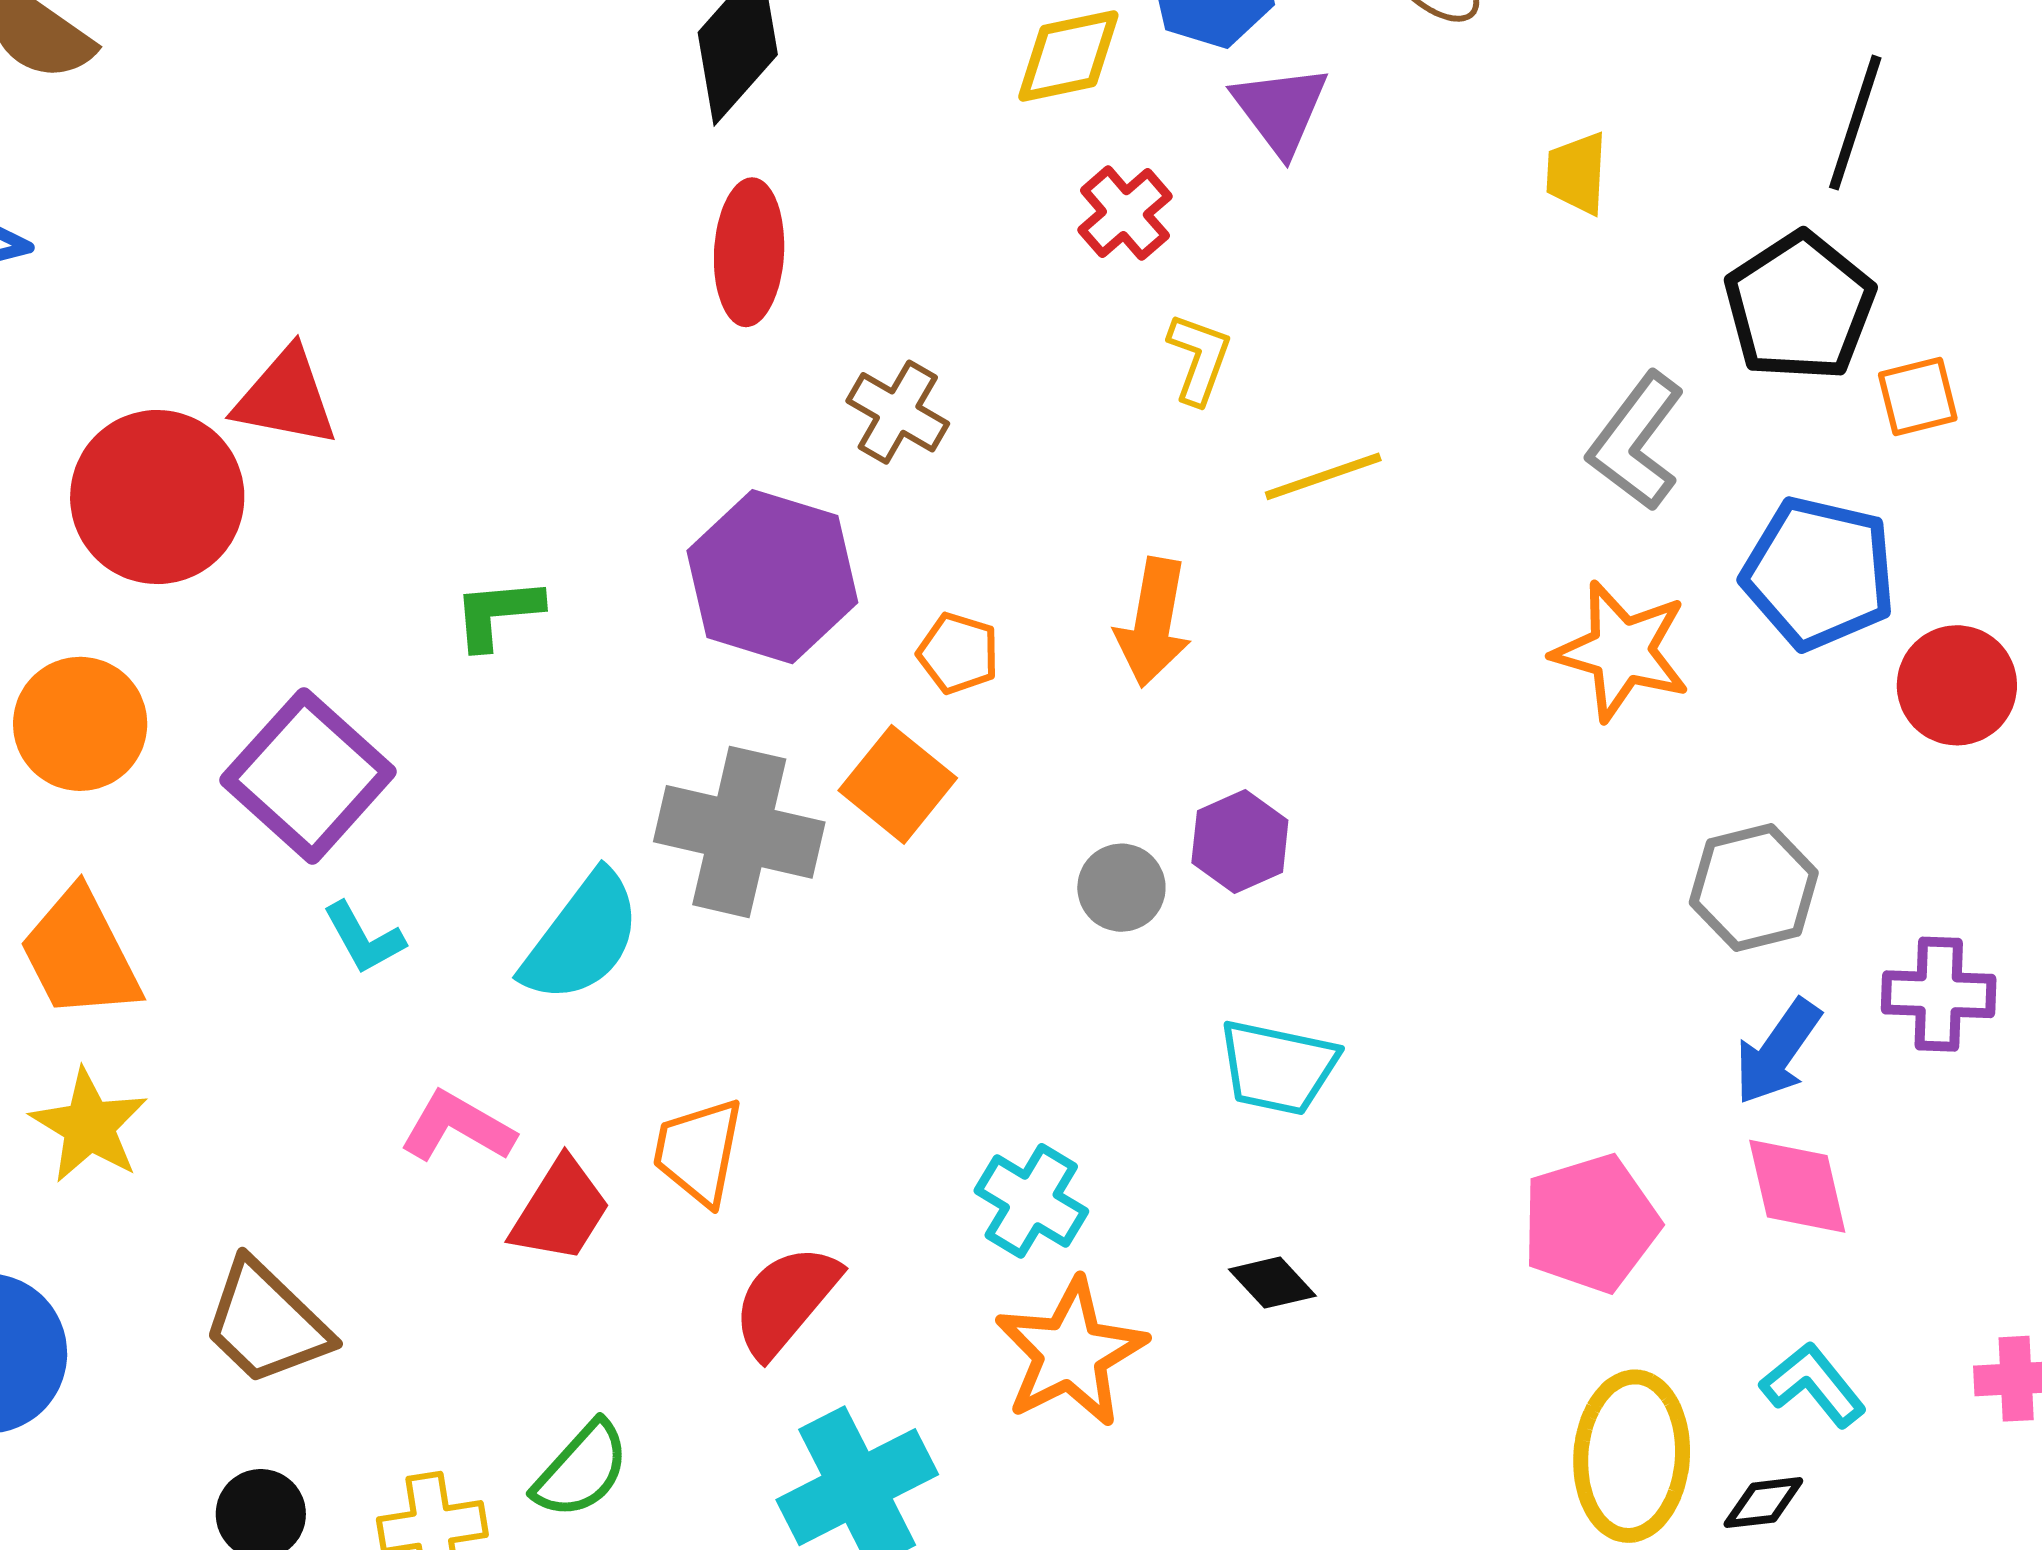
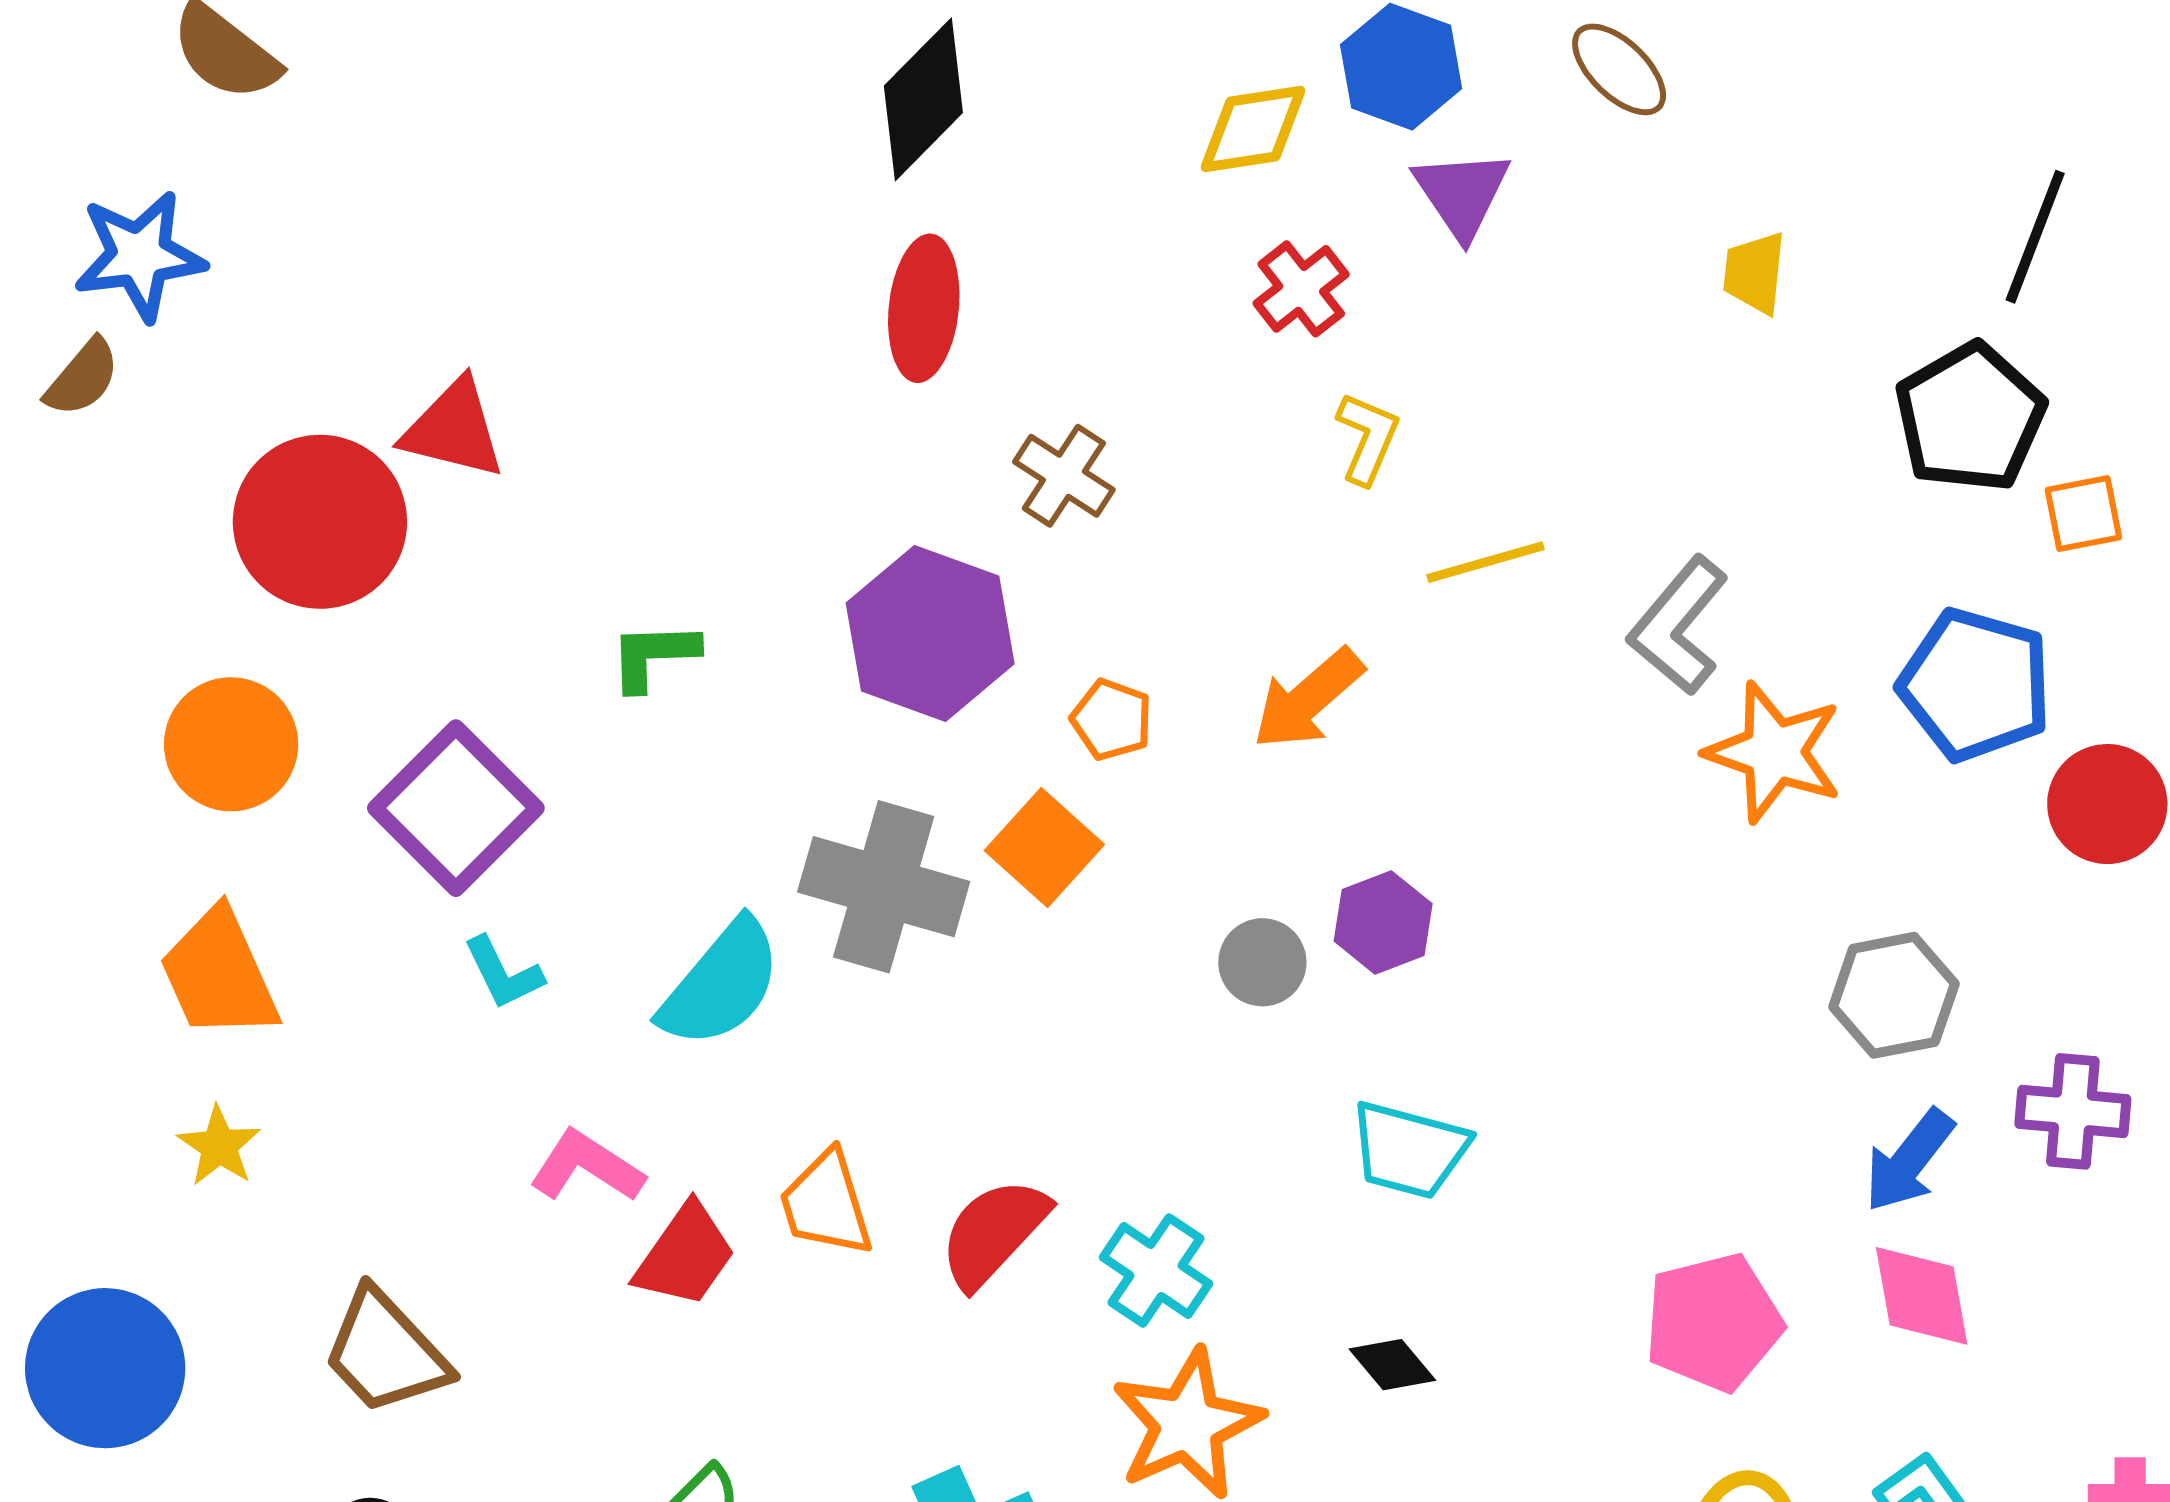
gray L-shape: (1636, 441) -> (1678, 626), moved
orange arrow: (1153, 622) -> (1308, 699), turned 36
yellow star: (89, 1126) -> (219, 1146), size x0.7
orange trapezoid: (698, 1152) -> (826, 1204), turned -31
red semicircle: (786, 1301) -> (994, 1233), moved

